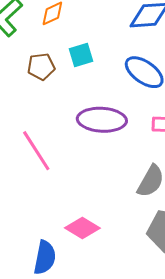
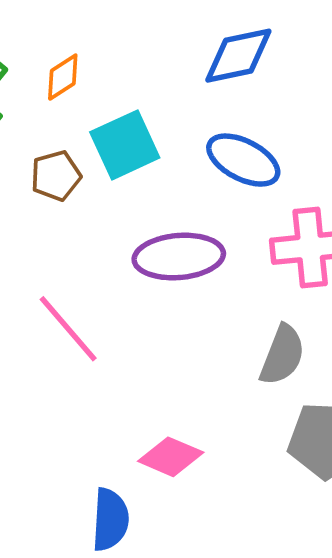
cyan square: (81, 55) -> (125, 145), size x1.5

